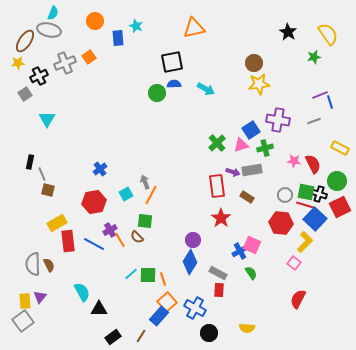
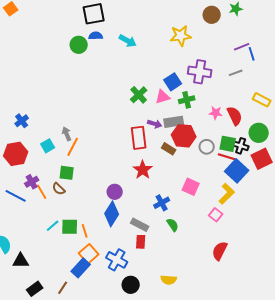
brown circle: (254, 63) -> (212, 15), moved
red hexagon: (281, 223) -> (184, 136), moved
pink square: (252, 245) -> (191, 187), moved

